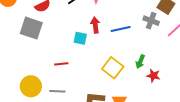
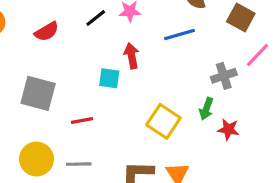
gray cross: (151, 21) -> (224, 76), moved, turned -35
gray square: (31, 28) -> (38, 93), moved
blue line: (121, 29) -> (179, 34), moved

